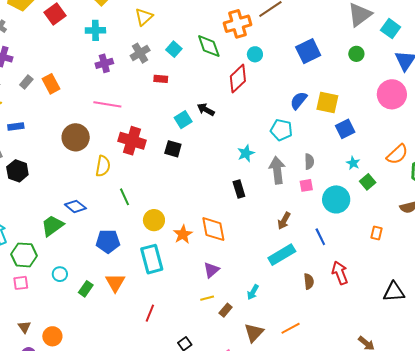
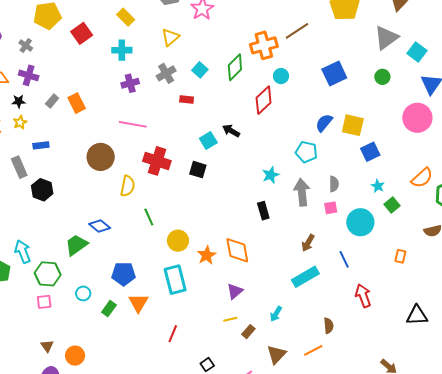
green diamond: (209, 46) -> (235, 67), turned 64
blue pentagon: (108, 241) -> (124, 274), moved
brown semicircle: (309, 281) -> (329, 326), moved

